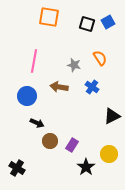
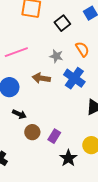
black square: (87, 24) -> (62, 23), moved, turned 35
pink line: (34, 61) -> (16, 52), turned 60
blue cross: (92, 87) -> (74, 78), size x1.5

